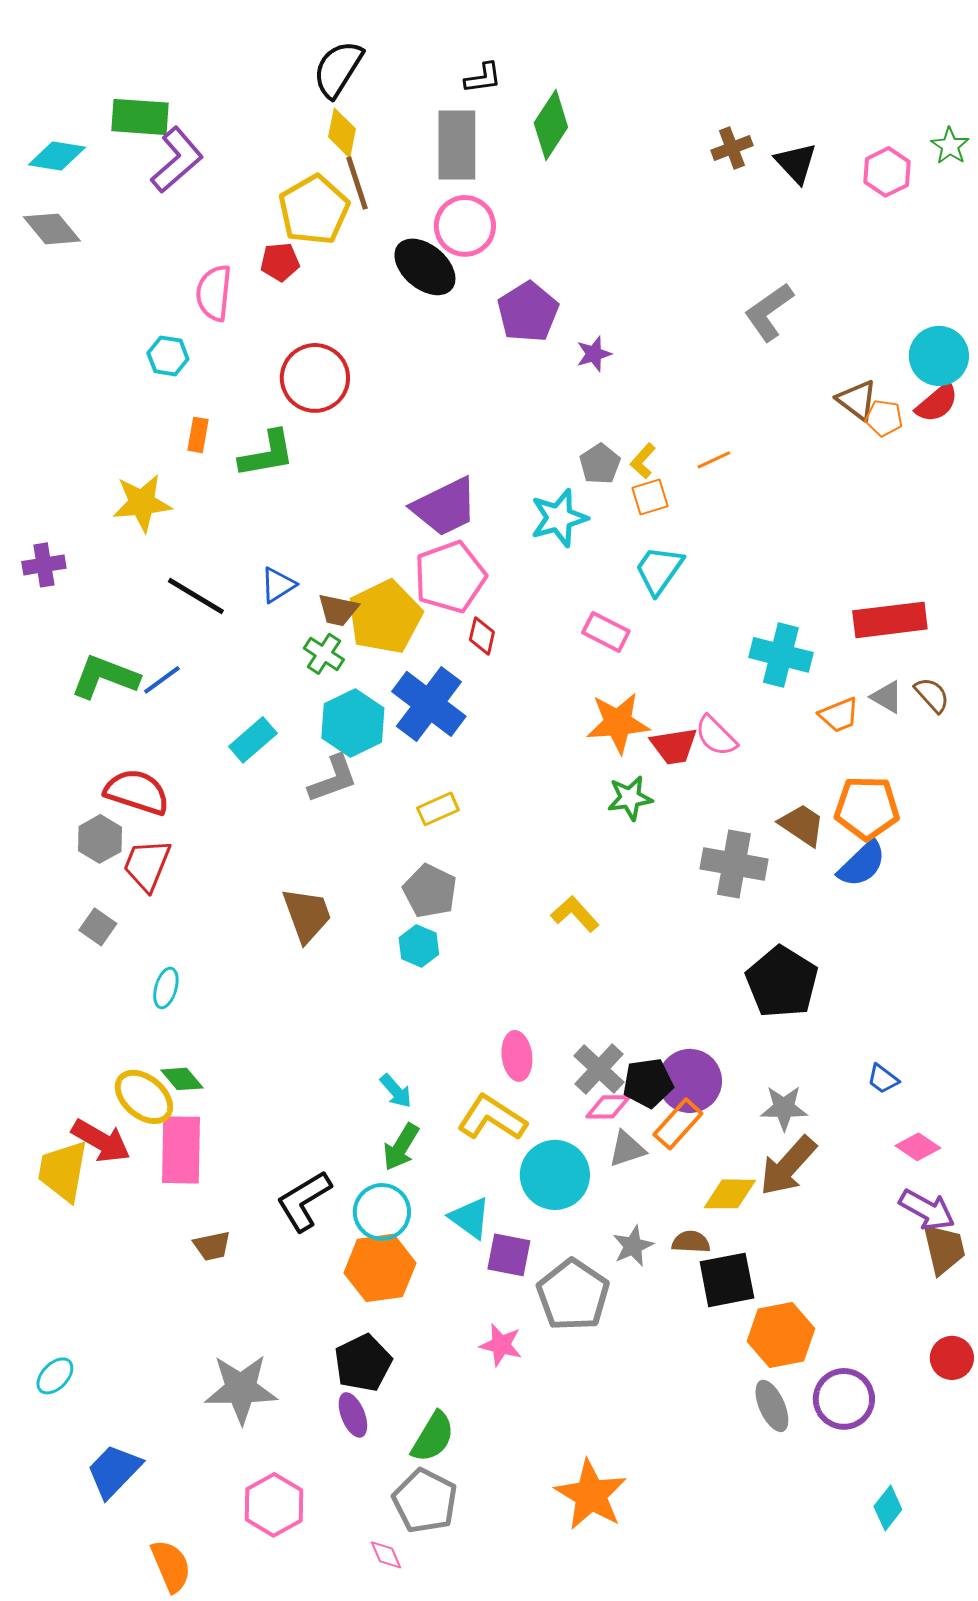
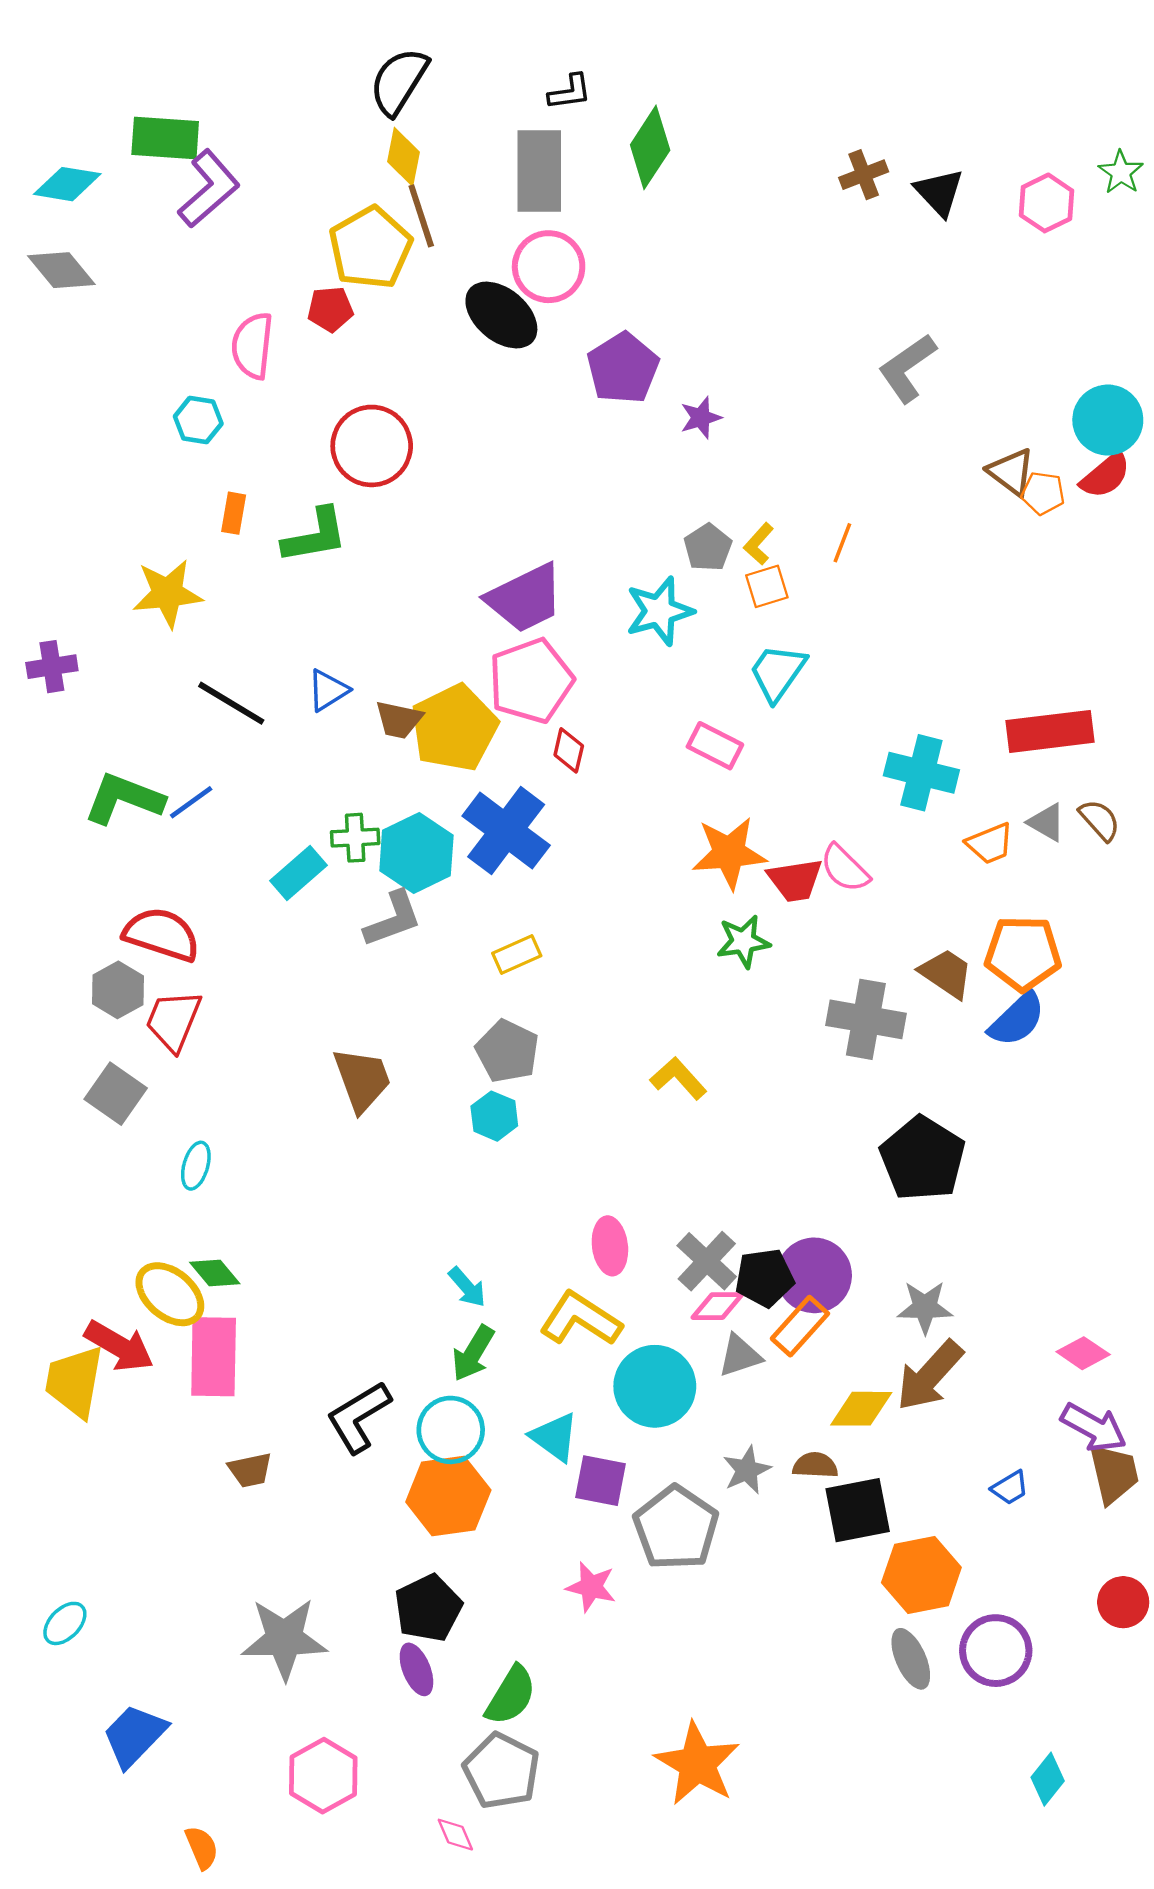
orange line: (714, 460) -> (842, 543), turned -44
green cross: (324, 654) -> (355, 838), moved, turned -36
gray square: (98, 927) -> (116, 1094), size x1.4
blue trapezoid: (883, 1079) -> (1010, 1488), moved, turned -68
orange semicircle: (171, 1566) -> (202, 1848), size x0.7

